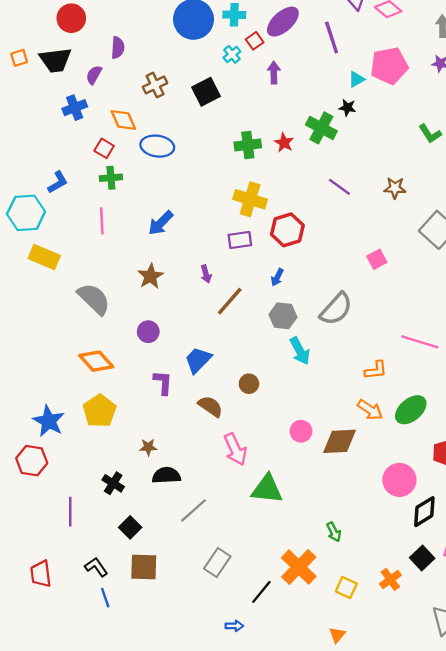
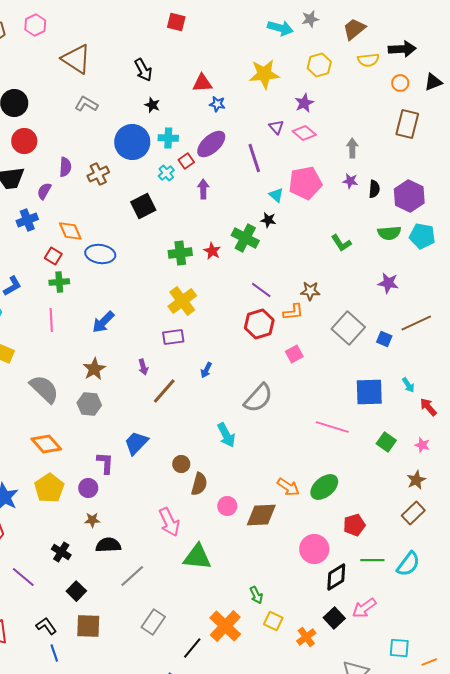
cyan triangle: (356, 79) -> (276, 195), turned -49
brown cross: (155, 85) -> (98, 174), moved
yellow cross: (250, 199) -> (182, 301), turned 36
red hexagon: (287, 230) -> (259, 324), moved
gray hexagon: (283, 316) -> (89, 404), moved
purple circle: (148, 332) -> (88, 488), moved
orange L-shape: (376, 370) -> (293, 312), moved
brown semicircle: (210, 406) -> (199, 484), moved, turned 70
purple line: (70, 512) -> (23, 577), turned -50
yellow square: (346, 587) -> (273, 621), moved

